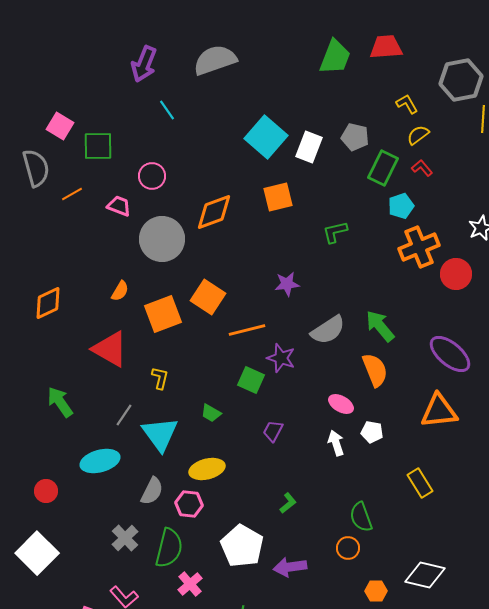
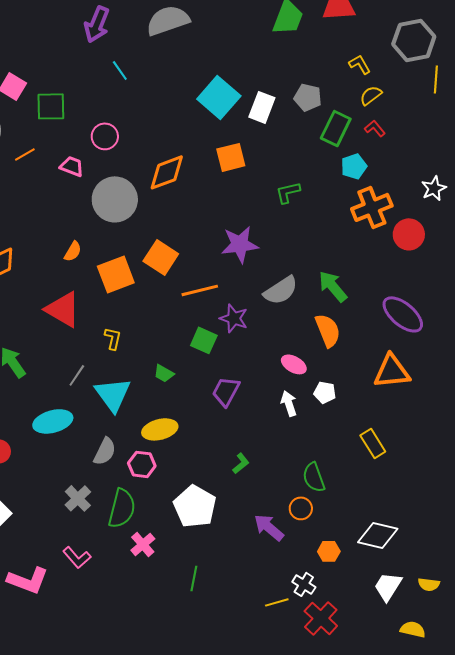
purple star: (287, 284) -> (240, 244), size x1.5
purple trapezoid: (273, 431) -> (226, 391), size x1.4
purple arrow: (290, 567) -> (269, 527), moved, turned 48

